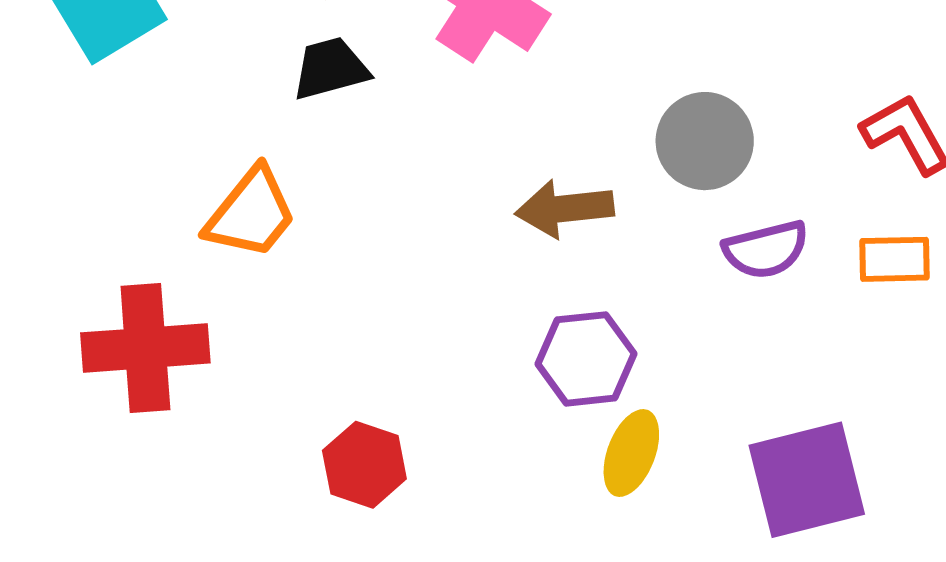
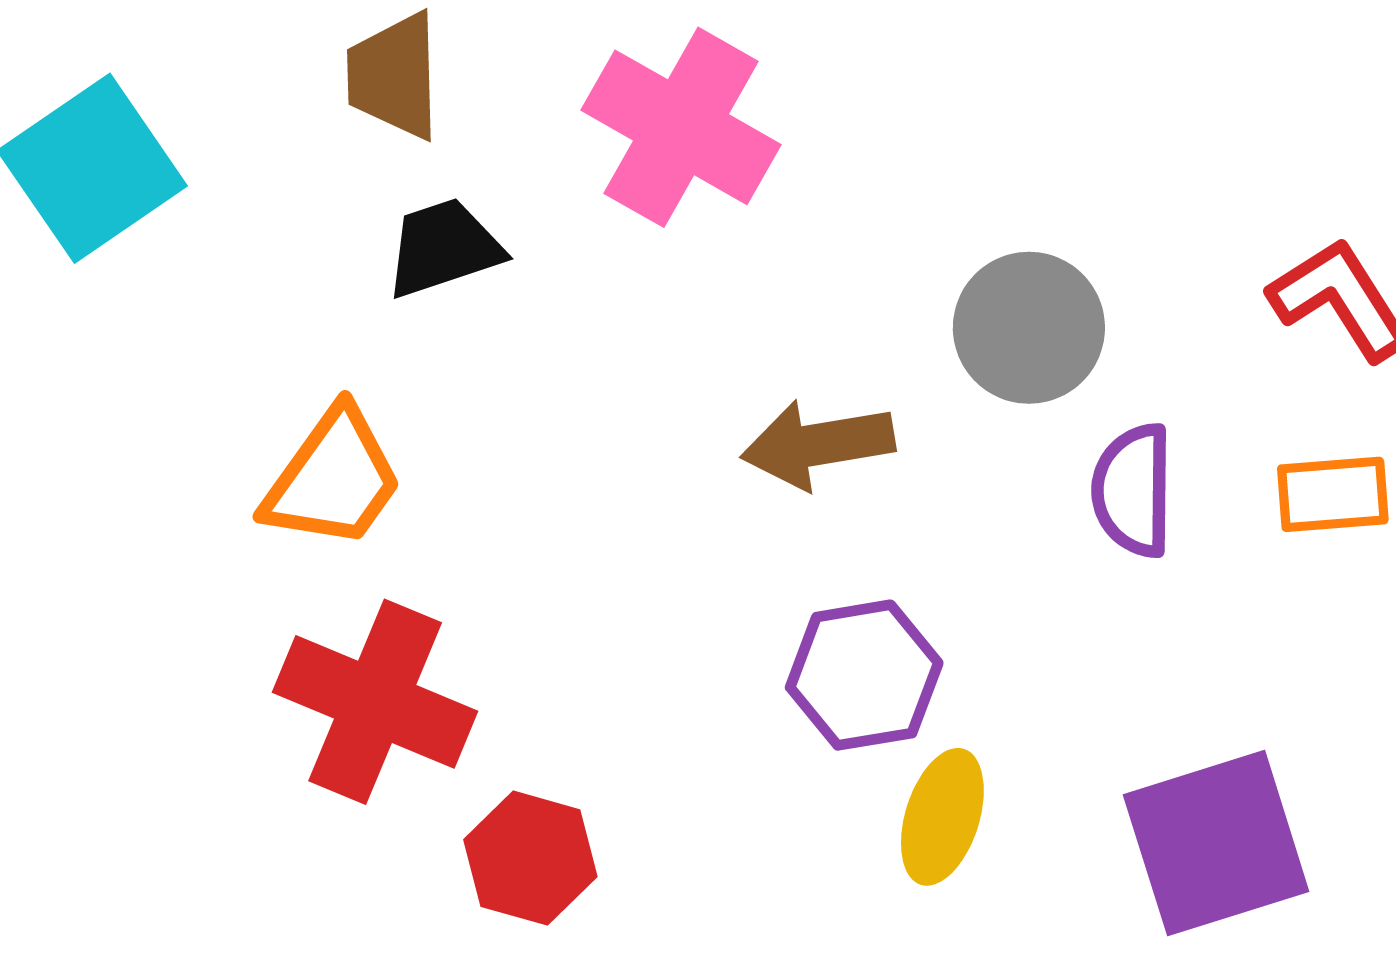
purple semicircle: (766, 250) -> (1133, 490), turned 108
red cross: (145, 348) -> (375, 702), moved, turned 30

